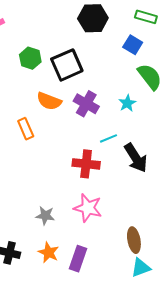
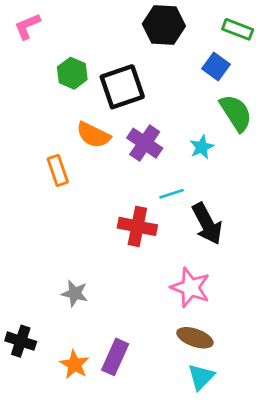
pink star: (88, 208) -> (190, 287), moved
brown ellipse: (134, 240) -> (195, 338), turned -65
orange star: (49, 252) -> (75, 364), moved
cyan triangle: (141, 268) -> (201, 377), turned -30

